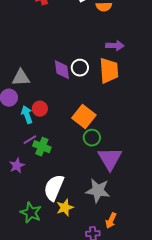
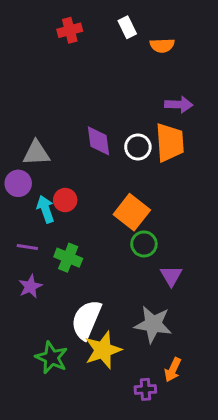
white circle: (80, 68) -> (138, 147), moved
purple line: (30, 140) -> (27, 247), moved, turned 40
purple triangle: (110, 159) -> (171, 276), size x0.6
yellow star: (65, 208) -> (103, 350), size x1.4

